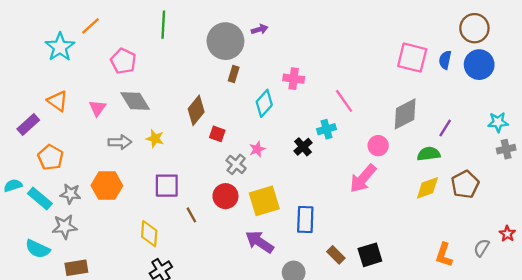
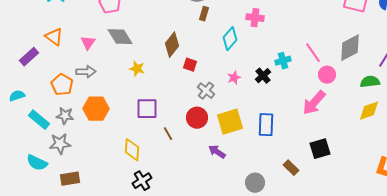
pink line: (344, 101) -> (313, 53), moved
gray arrow: (120, 142) -> (86, 72), moved
pink star: (257, 149) -> (234, 78), moved
orange pentagon: (51, 157) -> (62, 85), moved
cyan semicircle: (13, 186) -> (17, 96), moved
blue rectangle: (305, 220) -> (266, 125), moved
purple arrow: (260, 242) -> (217, 152), moved, size x0.7
black square: (370, 255) -> (320, 149), moved

